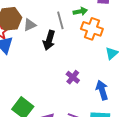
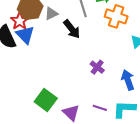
black arrow: (49, 40) -> (72, 29), turned -54

